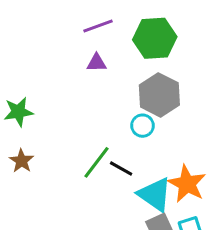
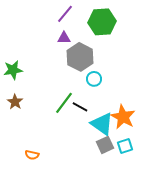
purple line: (98, 26) -> (65, 14), turned -30
gray hexagon: (159, 95) -> (80, 57), moved

